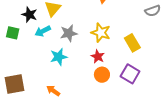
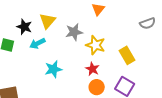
gray star: (69, 33) -> (74, 32), moved

